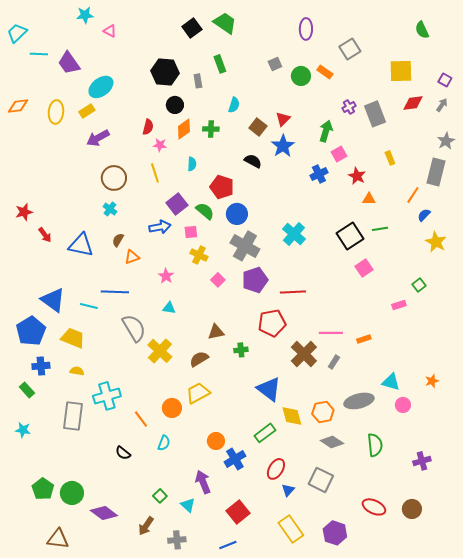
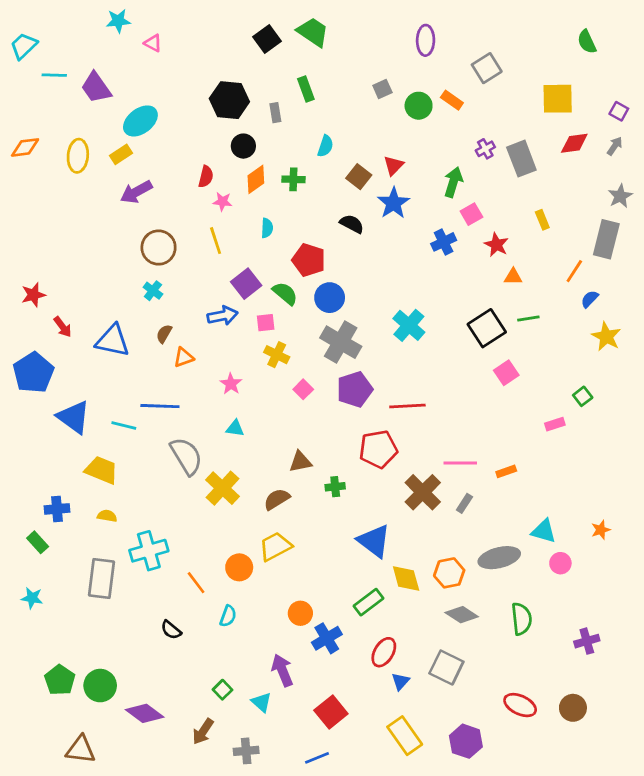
blue pentagon: (31, 331) -> (33, 373), moved

